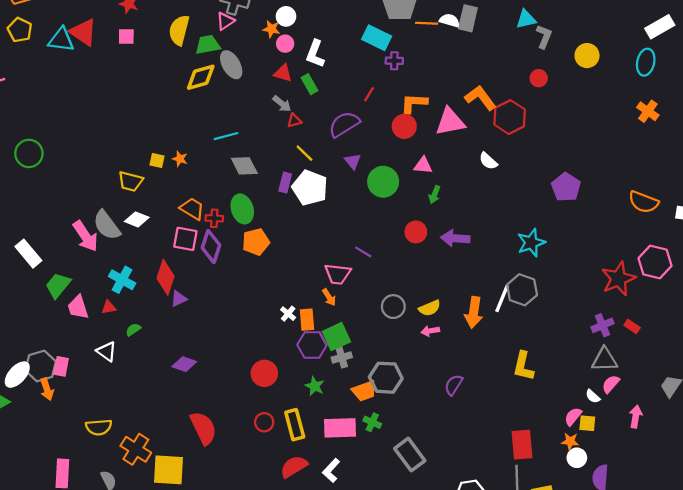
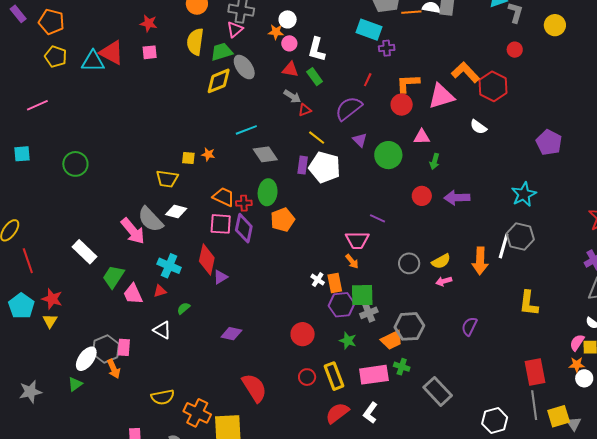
green ellipse: (242, 209) -> (268, 192), turned 30
green square: (336, 337) -> (362, 295), turned 30

